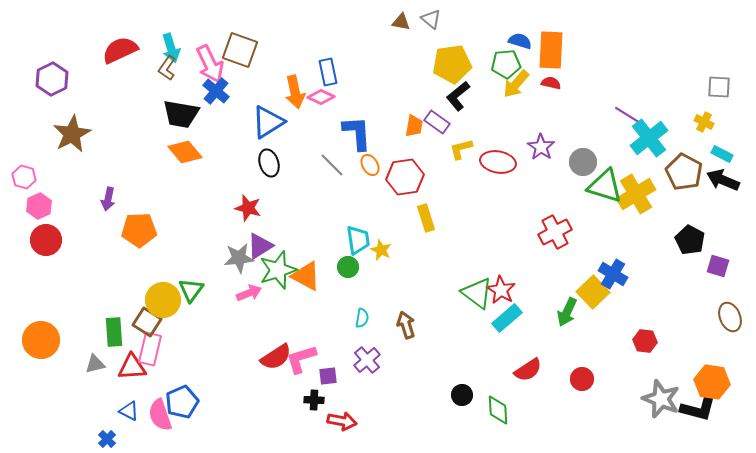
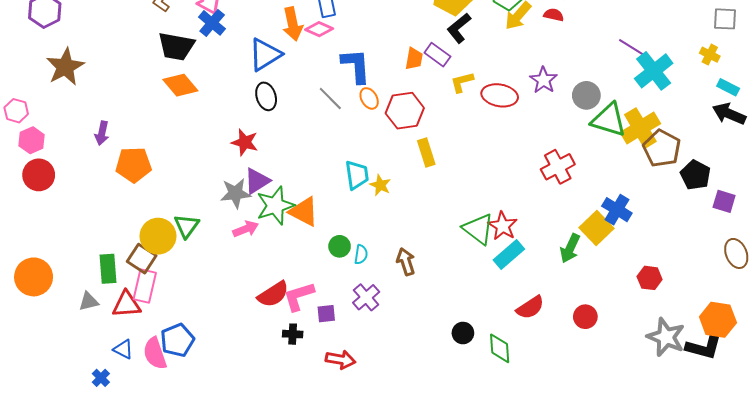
brown pentagon: (684, 172) -> (662, 148), moved
green circle: (348, 267) -> (340, 246), moved
black cross: (314, 400) -> (293, 334), moved

